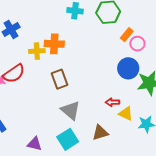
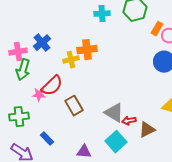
brown rectangle: (60, 79) -> (74, 106), moved
red arrow: (112, 102) -> (129, 121), moved

